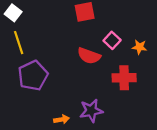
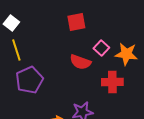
orange star: (139, 47) -> (126, 54), size x1.6

